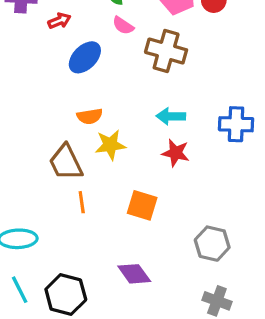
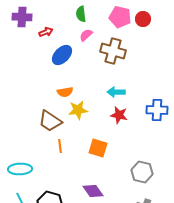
pink semicircle: (123, 26) -> (86, 35), turned 104
blue cross: (236, 124) -> (157, 110), moved
brown trapezoid: (66, 162) -> (50, 121), turned -30

